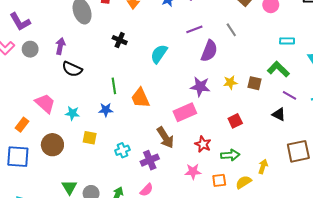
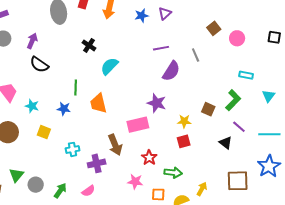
cyan semicircle: (159, 54) -> (109, 66), moved
green L-shape: (278, 69) -> (233, 100), turned 80
yellow star: (230, 82) -> (184, 121), moved

